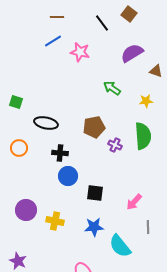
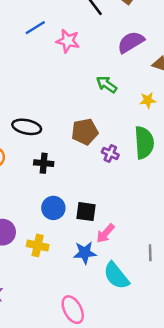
blue circle: (68, 176) -> (53, 208), moved
pink arrow: (134, 202) -> (105, 233), moved

